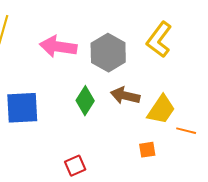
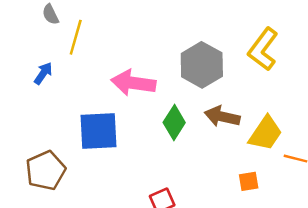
pink arrow: (58, 47) -> (133, 83), moved

